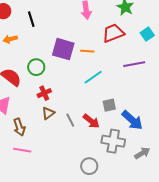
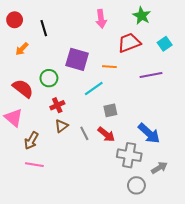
orange arrow: (10, 39) -> (22, 49), turned -32
orange line: (87, 51) -> (109, 67), moved
cyan line: (93, 77) -> (94, 89), moved
gray square: (109, 105) -> (110, 110), moved
brown arrow: (19, 127) -> (31, 141), turned 48
gray circle: (89, 166) -> (136, 185), moved

